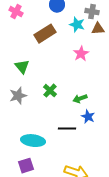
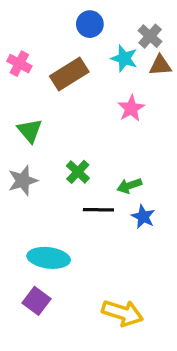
pink cross: (16, 12) -> (19, 64), moved
gray cross: (92, 12) -> (150, 36), turned 32
black line: (67, 129) -> (98, 210), moved
purple square: (26, 166) -> (37, 301), turned -35

